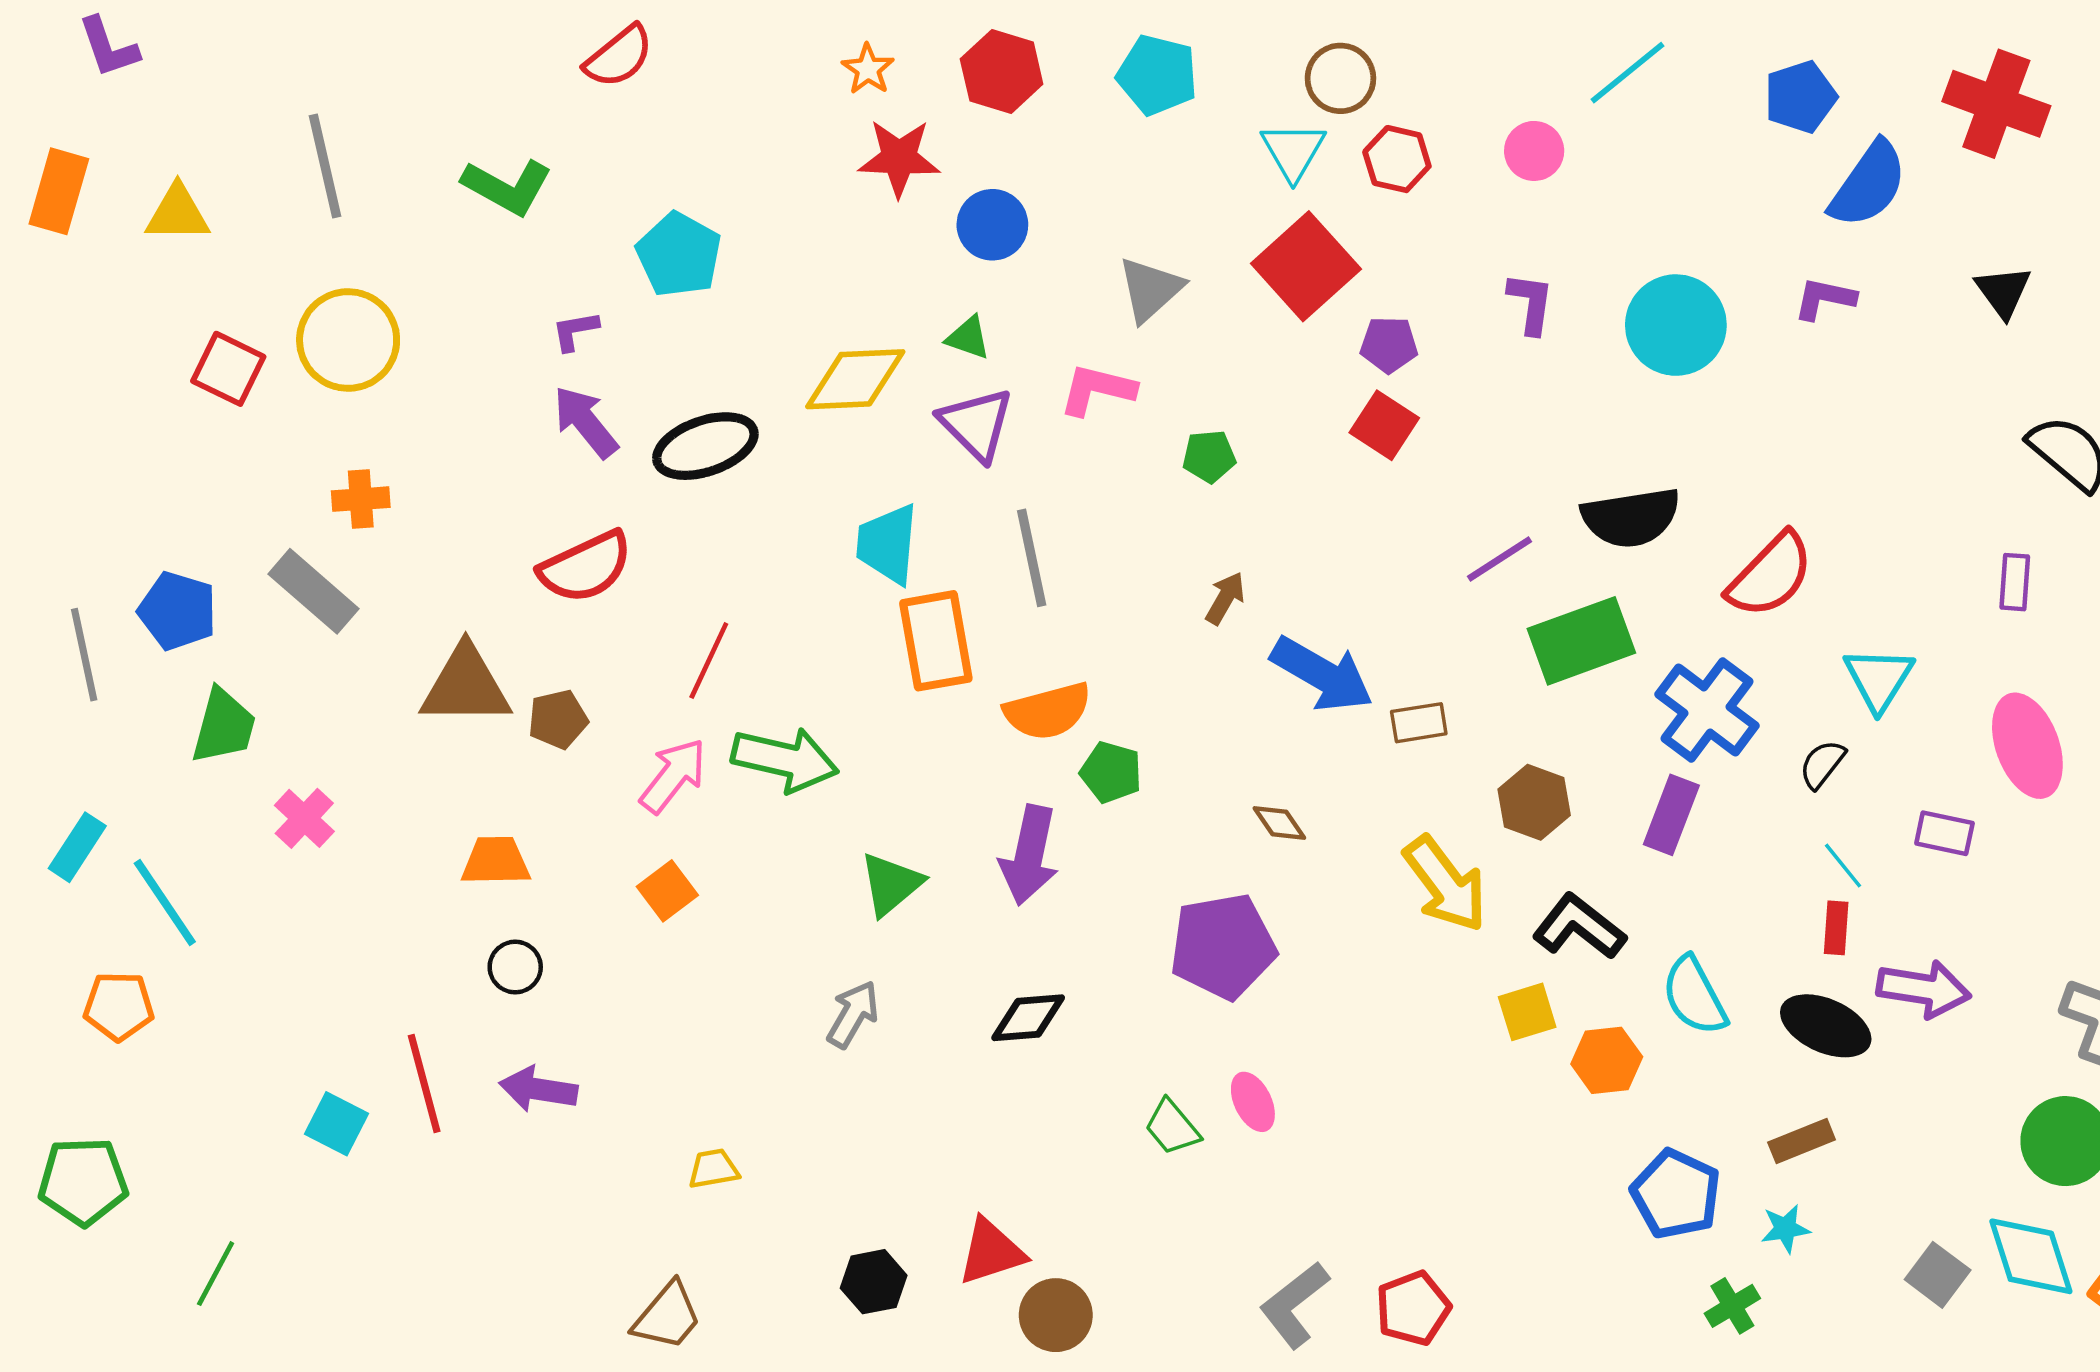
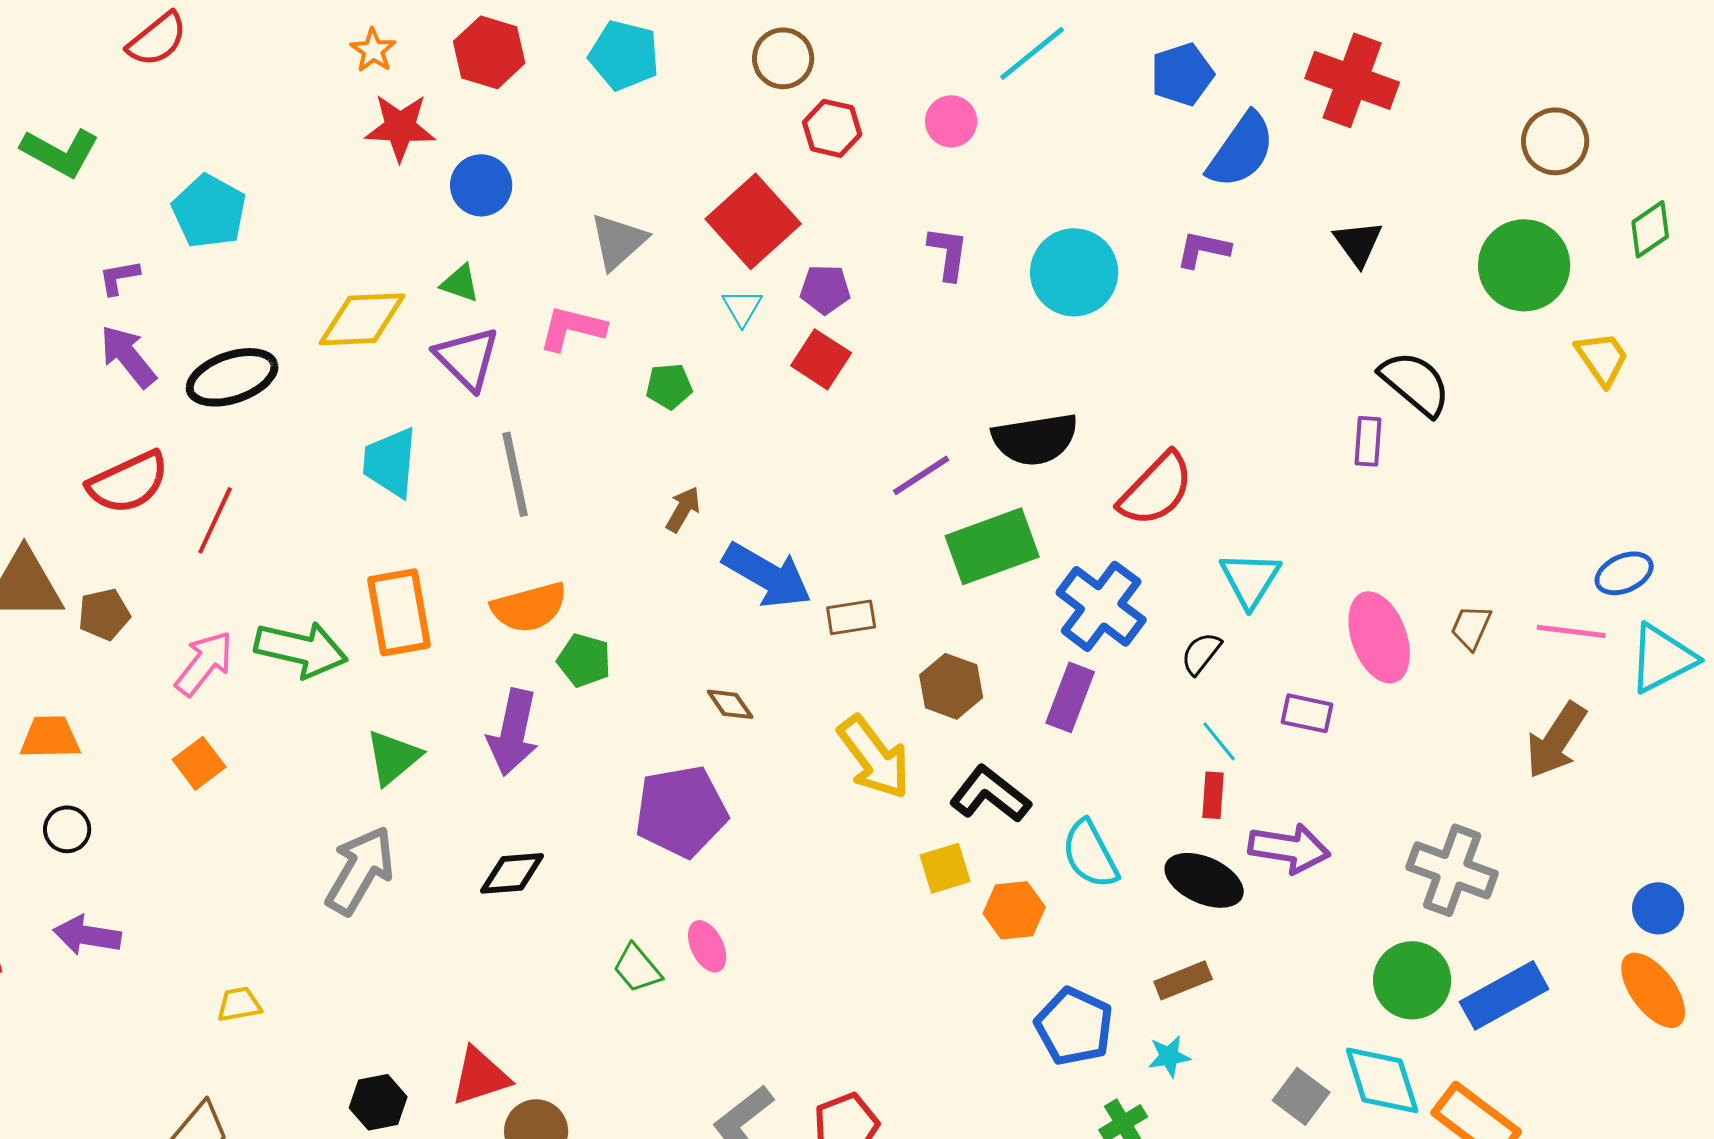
cyan triangle: (1293, 151) -> (742, 307), moved, size x0.7
purple rectangle: (2015, 582) -> (1368, 441), moved
orange rectangle: (936, 641) -> (399, 612), moved
red line: (709, 660) -> (215, 520), moved
gray arrow: (853, 1014) -> (360, 870), size x1.5

